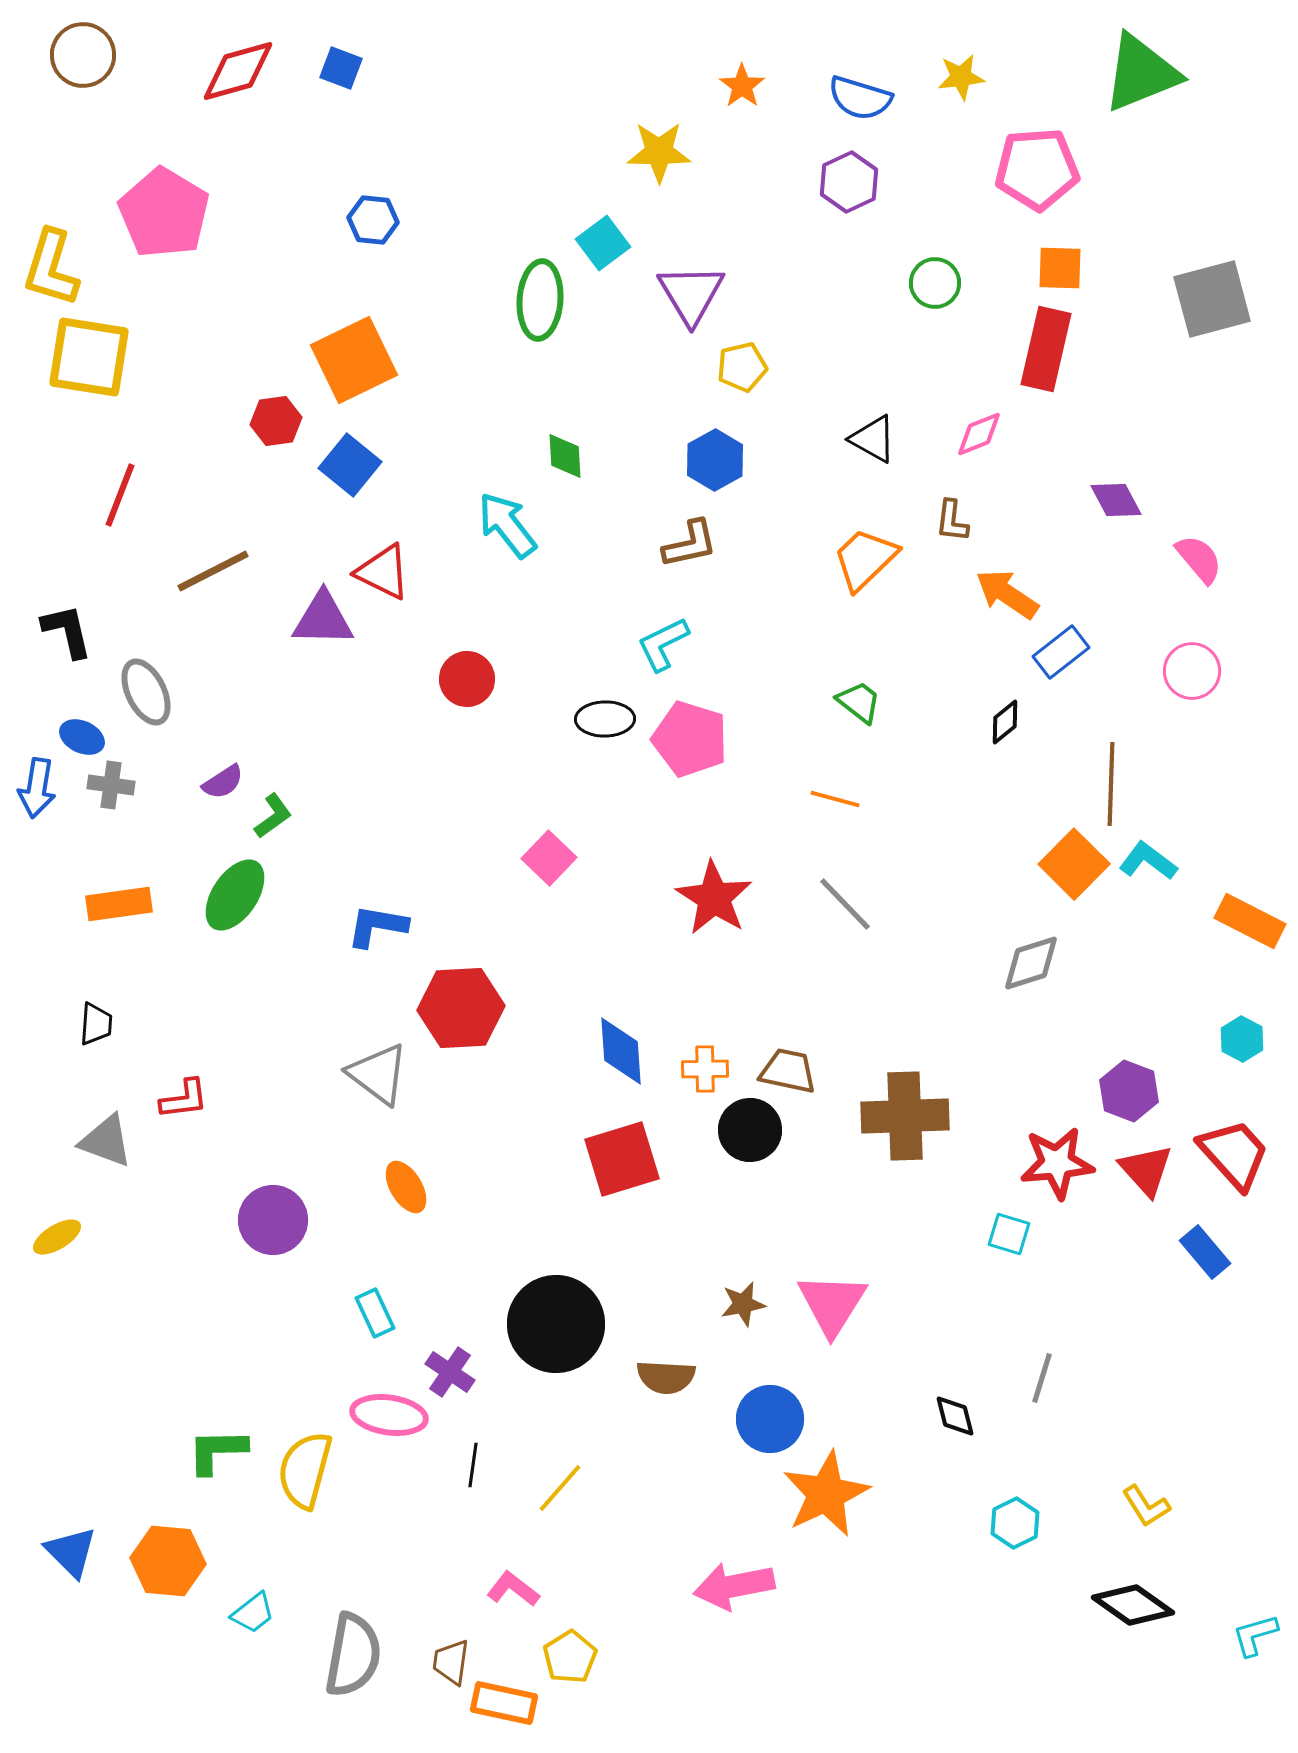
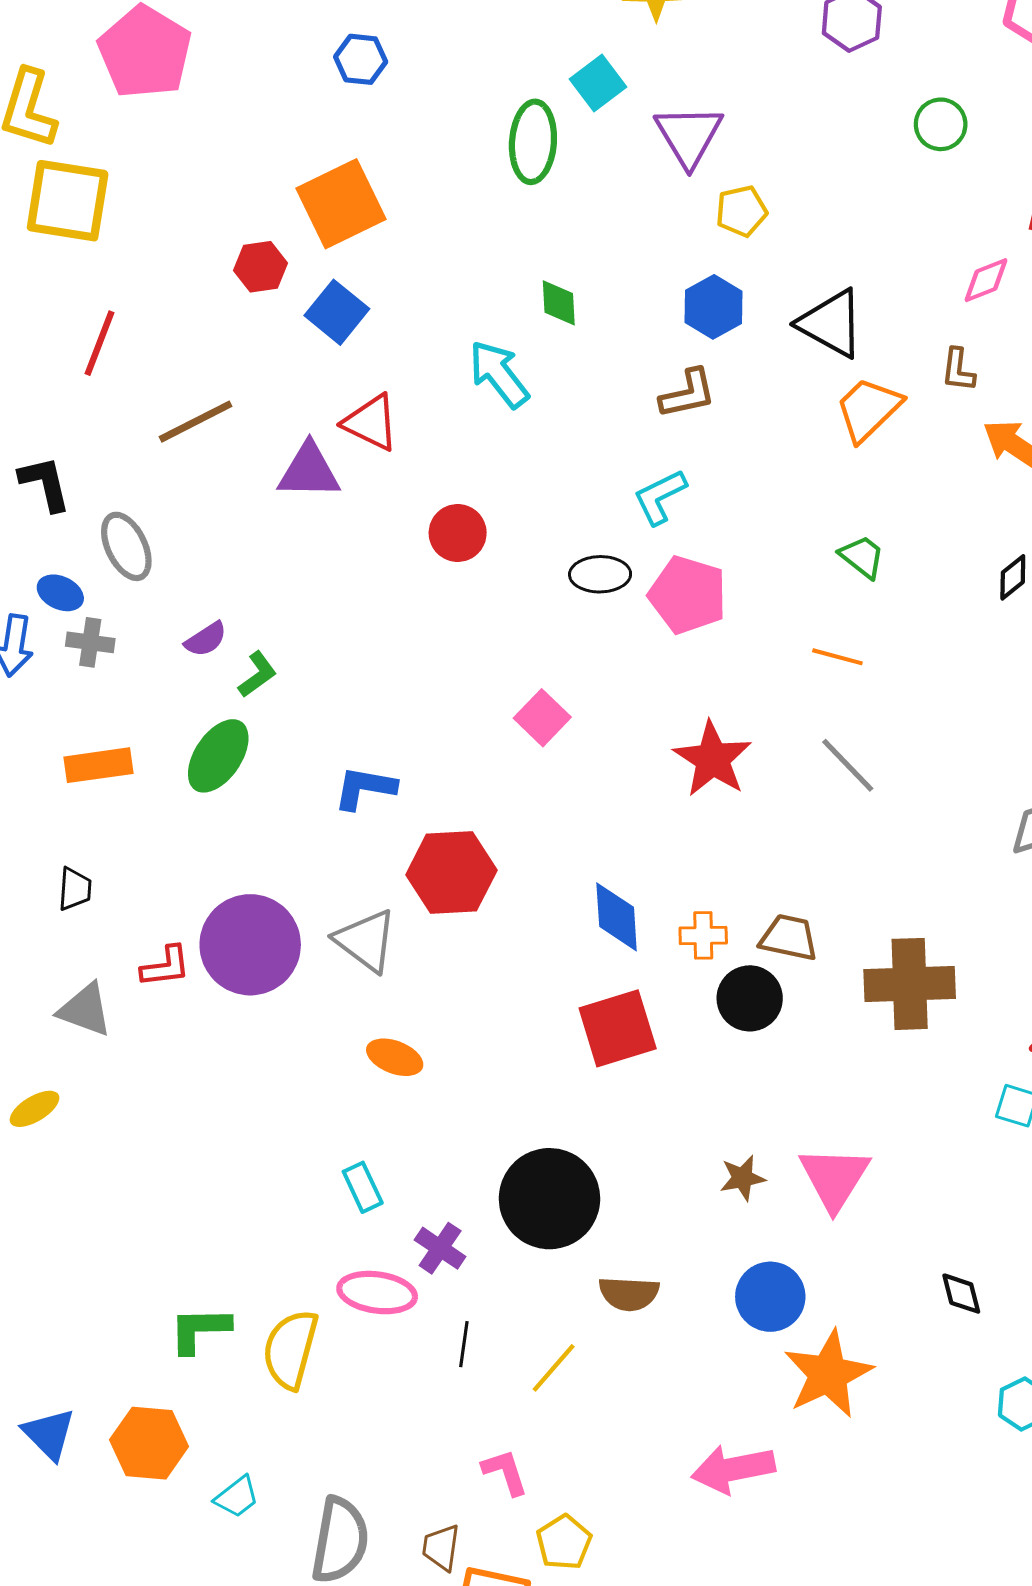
black triangle: (873, 439) -> (831, 323), moved, size x1.4
orange ellipse: (406, 1187) -> (395, 1057), turned -38
purple circle: (273, 1220) -> (250, 945), moved, size x1.4
brown semicircle: (666, 1377) -> (629, 1294), moved
pink L-shape: (513, 1589) -> (505, 1472), turned 34

